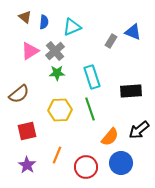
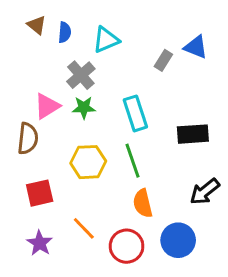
pink triangle: (30, 51) -> (47, 106), moved
brown semicircle: (19, 94) -> (28, 138), turned -45
orange semicircle: (110, 137) -> (143, 203), moved, turned 126
orange line: (57, 155) -> (84, 228), turned -66

